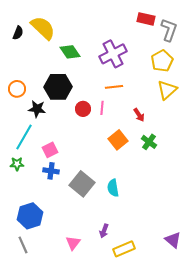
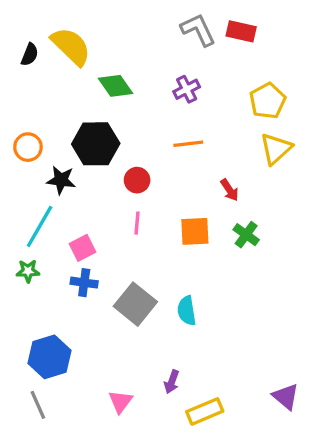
gray L-shape: (169, 30) -> (198, 30), moved, turned -45
purple cross: (113, 54) -> (187, 89), size x0.6
pink line: (102, 108) -> (137, 223), moved
orange square: (118, 140) -> (195, 231), turned 36

